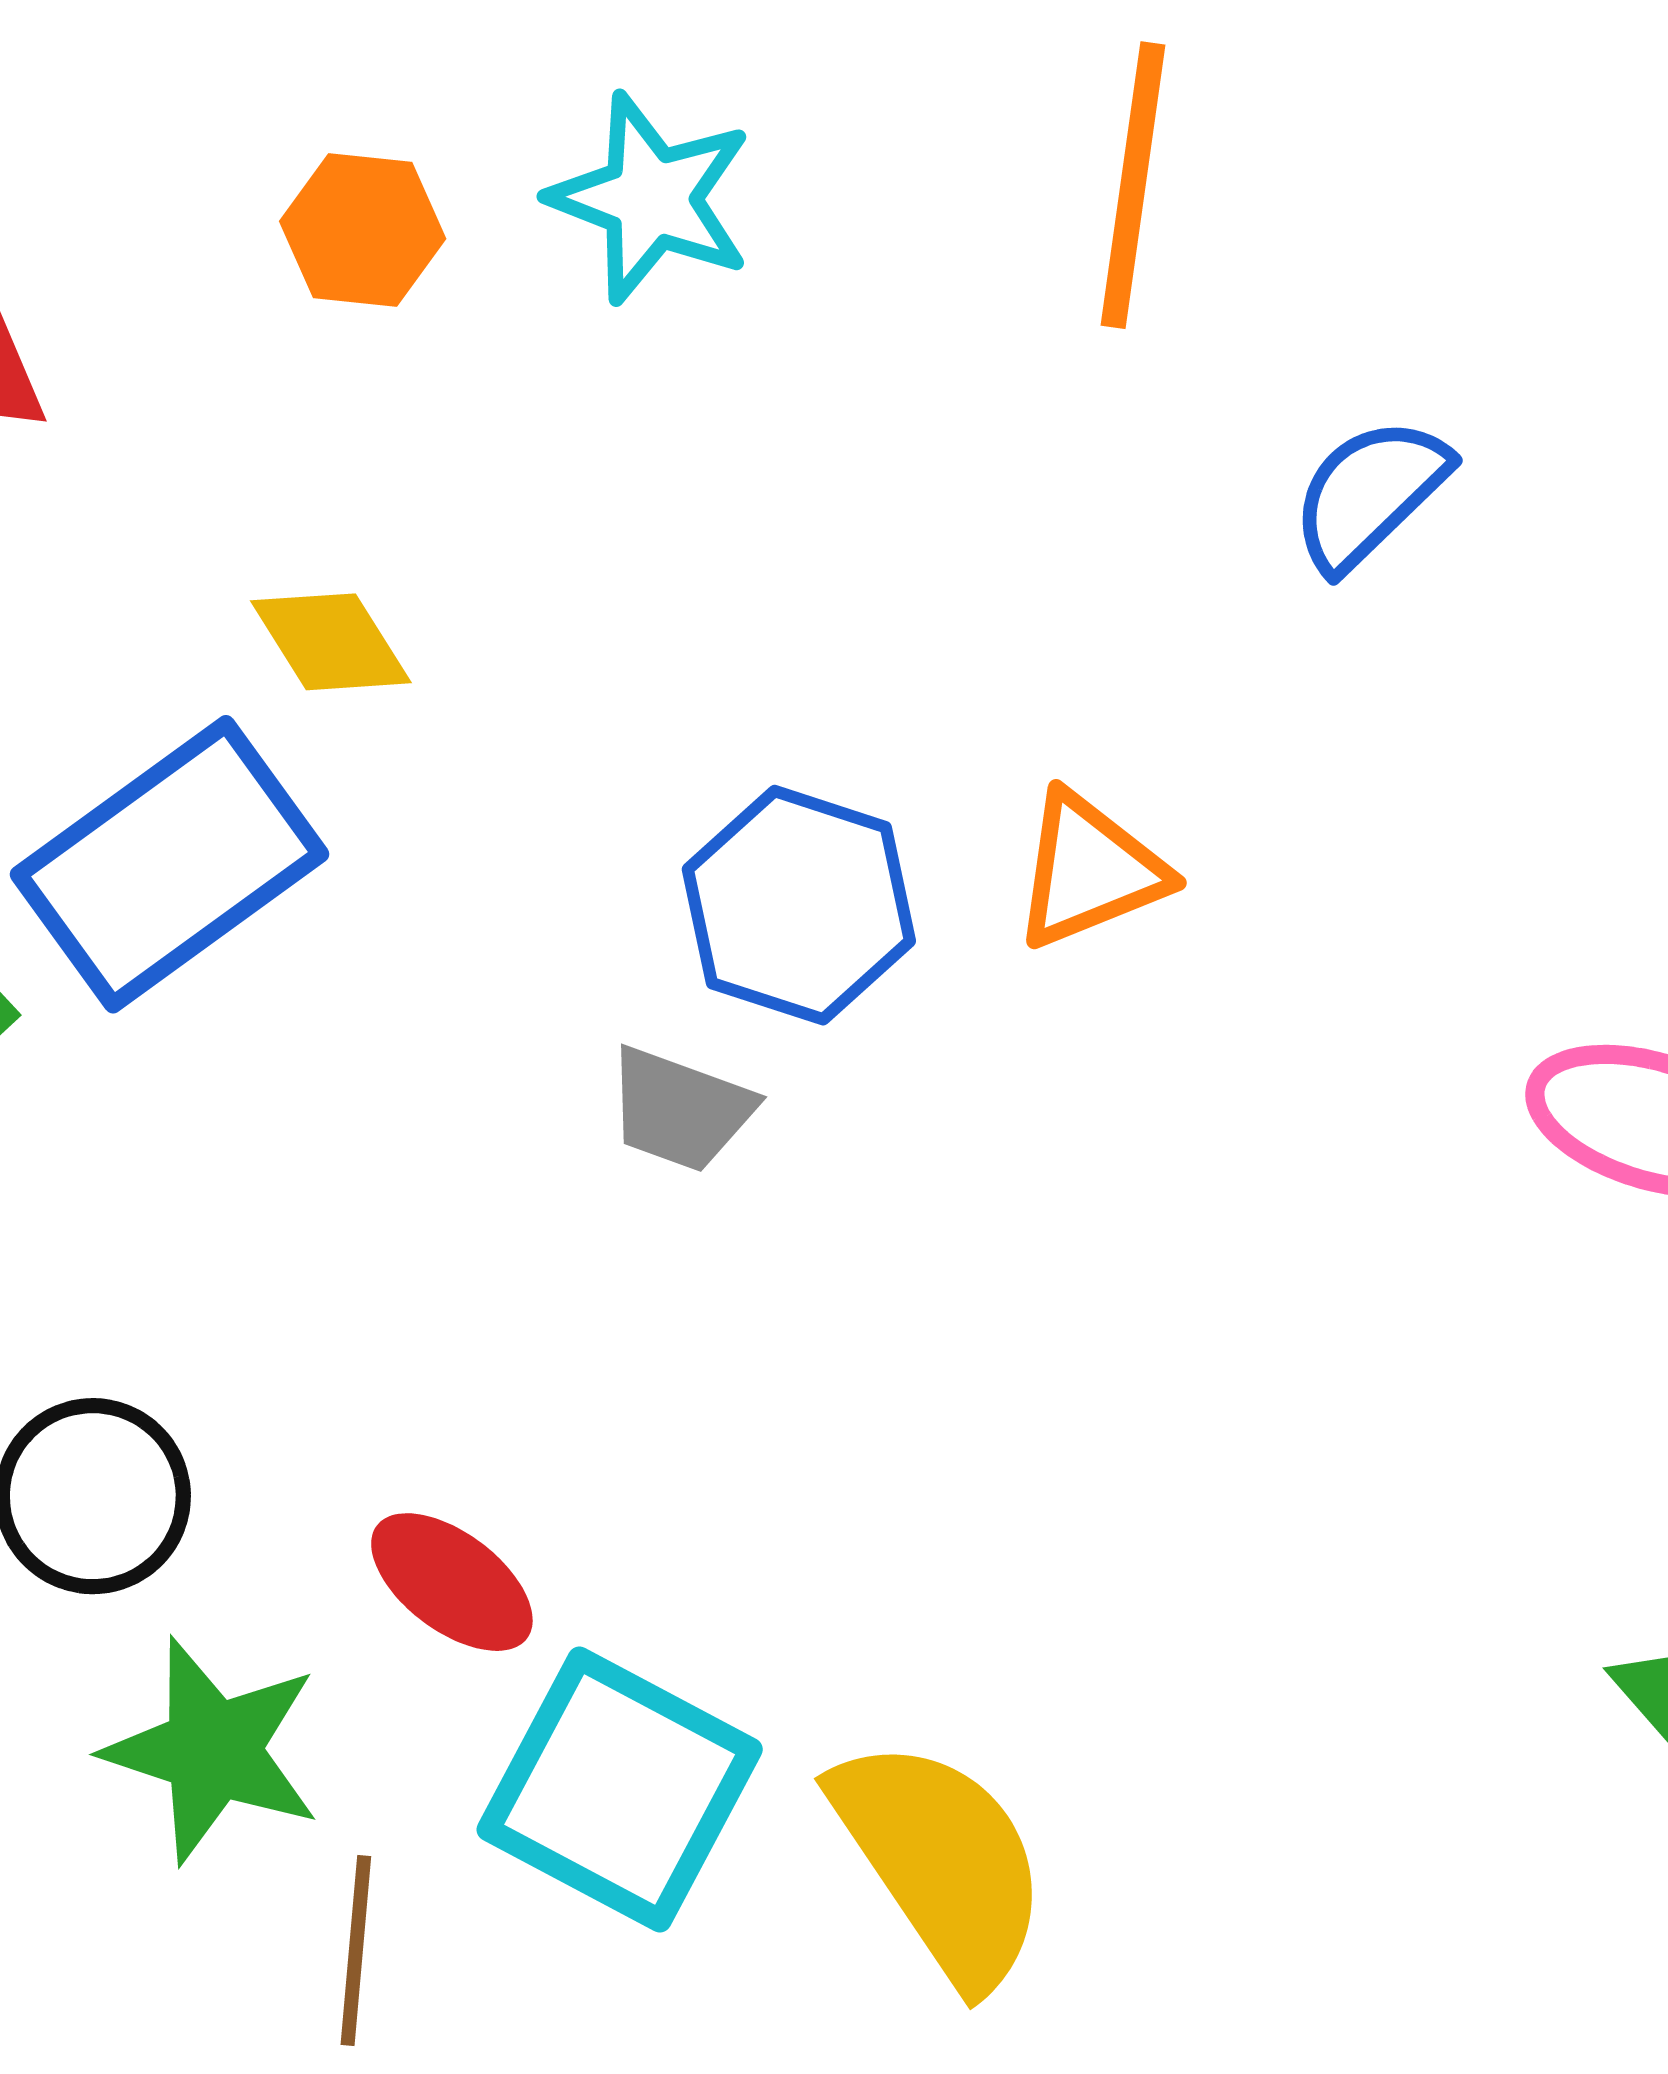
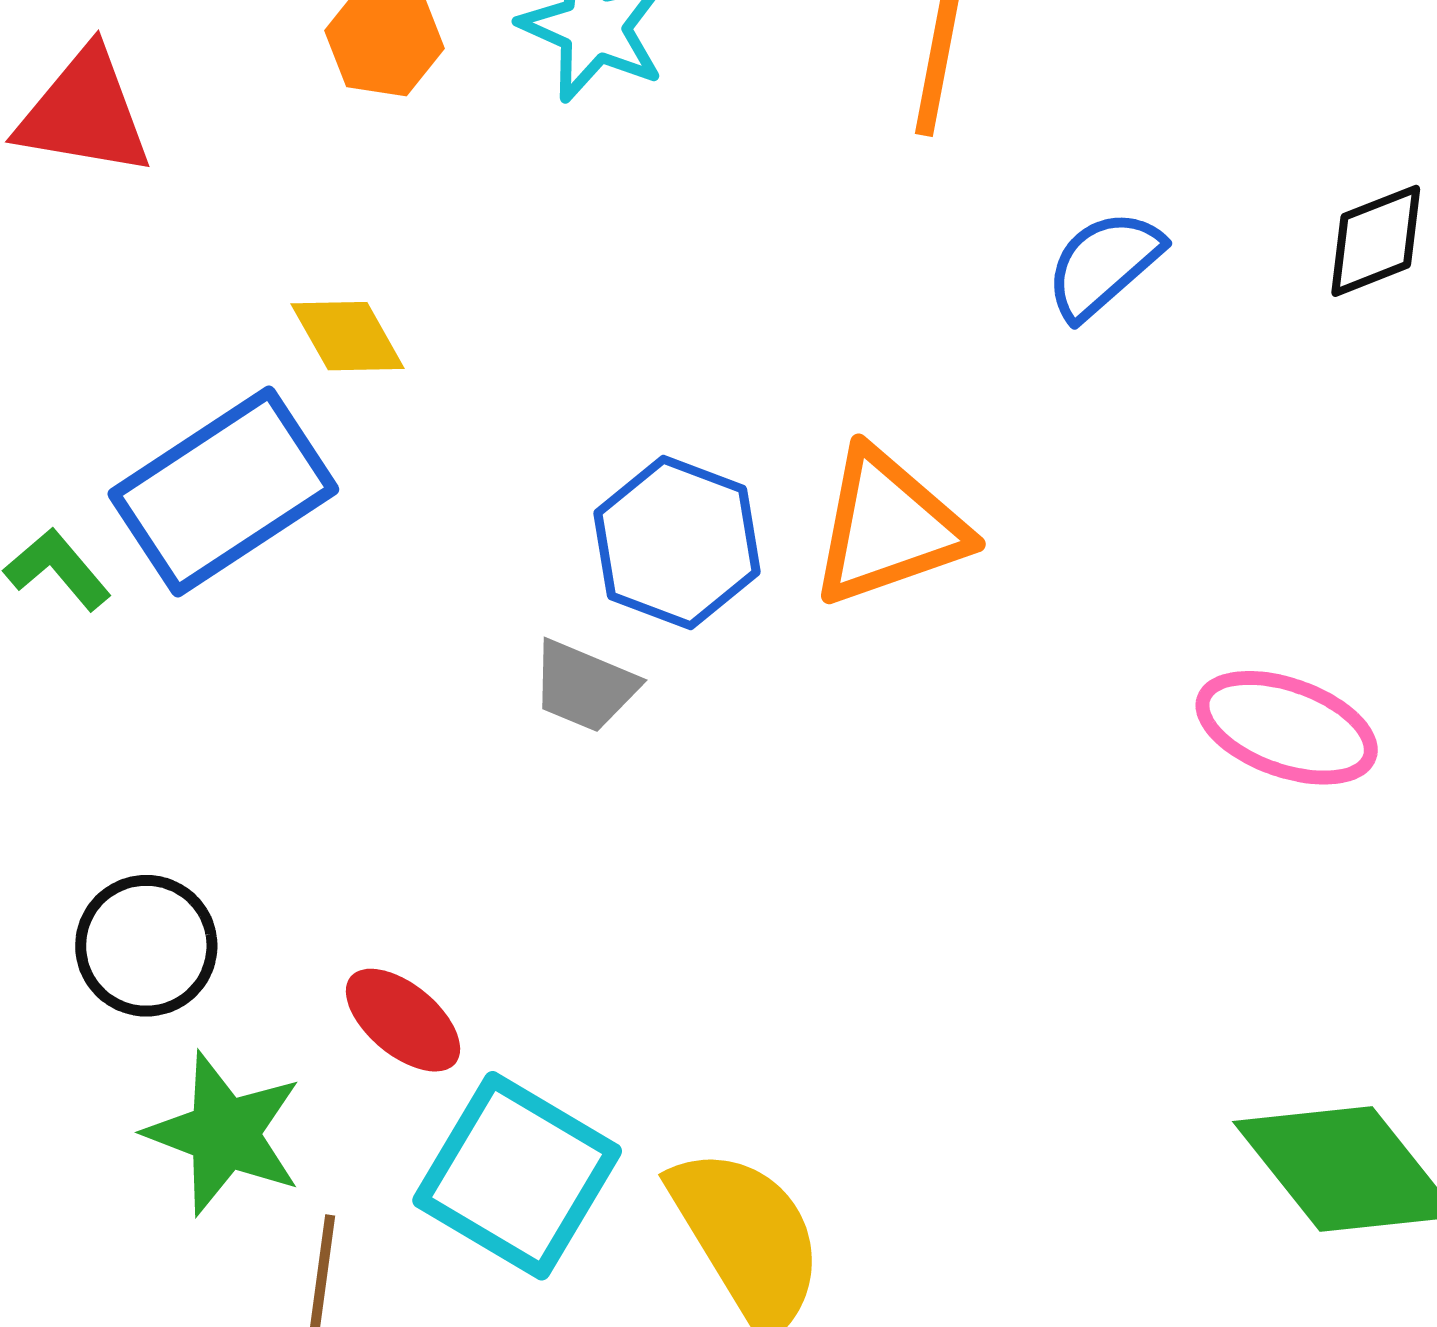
orange triangle: (1090, 870) -> (888, 527), size x1.4

